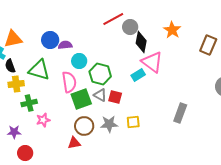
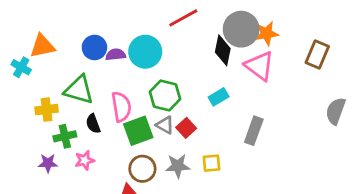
gray circle: (130, 27) -> (241, 29), moved, size x1.6
orange star: (172, 30) -> (266, 33), turned 30
cyan circle: (79, 61) -> (145, 52), moved, size x1.5
pink triangle: (152, 62) -> (259, 66), moved
black semicircle: (10, 66) -> (93, 124), moved
red square: (115, 97) -> (186, 128), turned 32
gray rectangle: (180, 113) -> (254, 131), moved
purple star: (14, 132) -> (48, 163), moved

